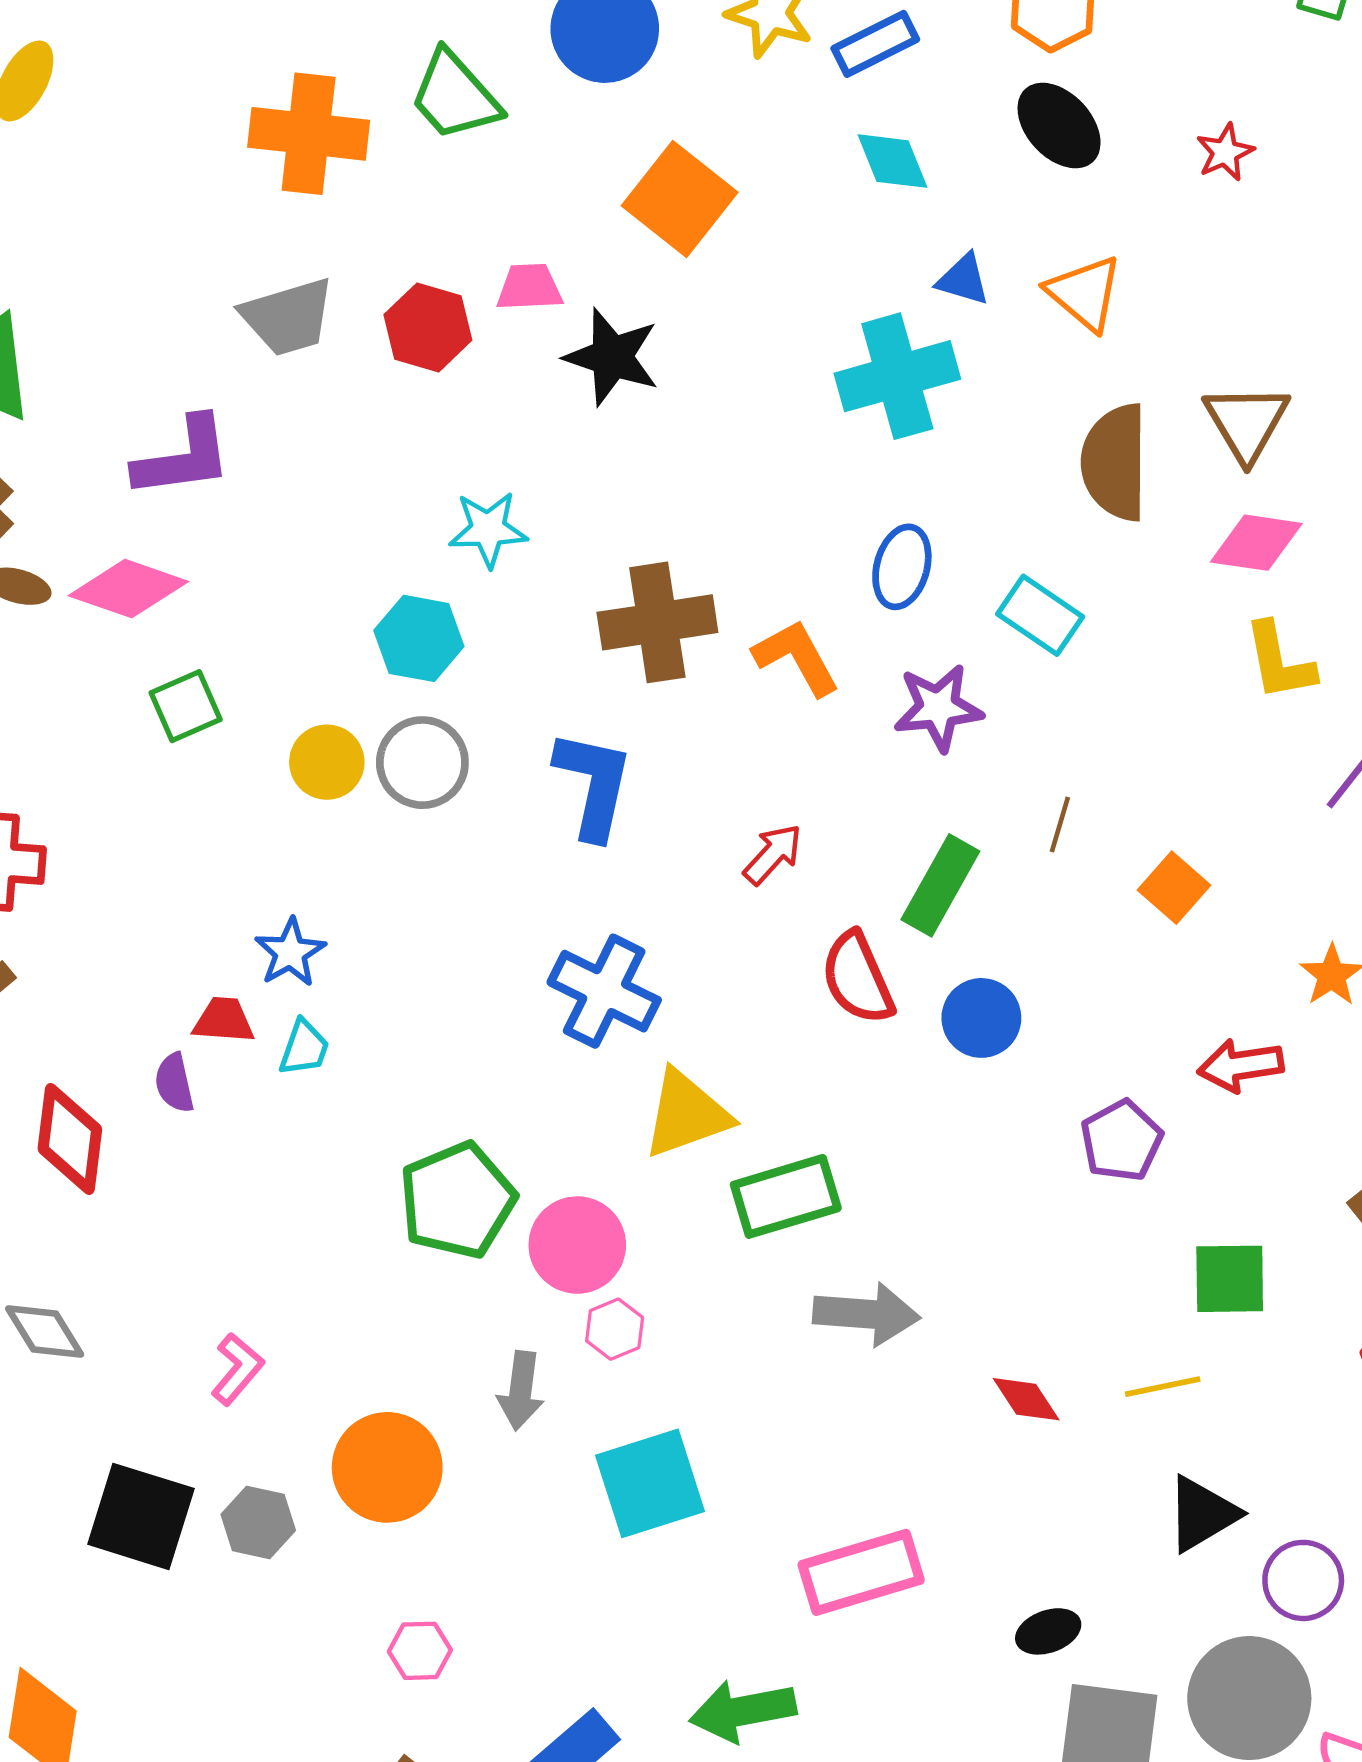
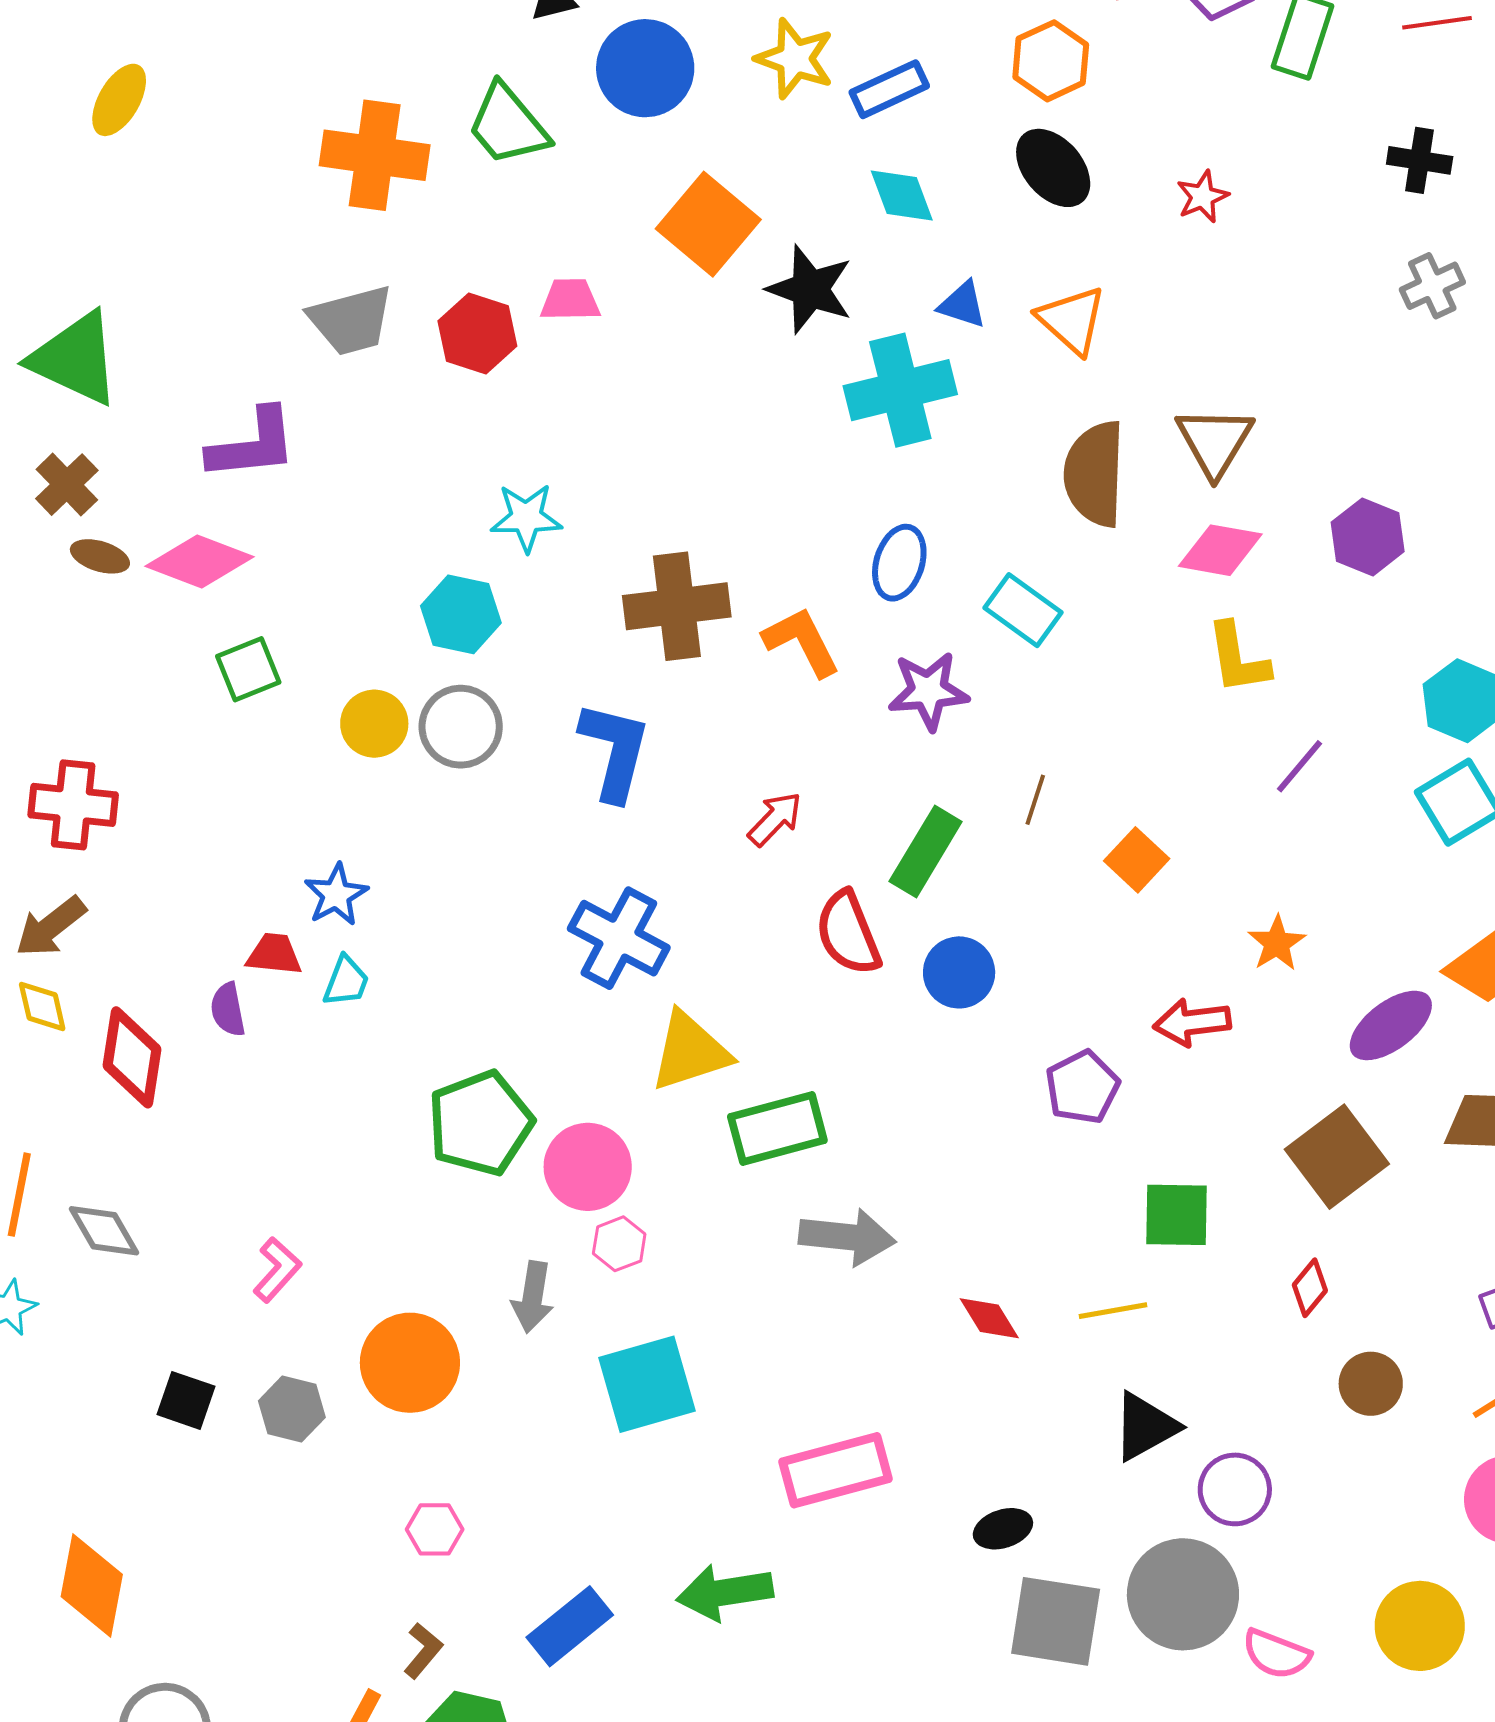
black star: (612, 357) -> (810, 289), moved
black square: (141, 1516) -> (186, 1400), size x0.6

